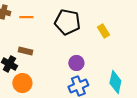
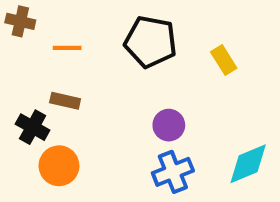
orange line: (26, 17) -> (67, 48), moved
cyan diamond: (115, 82) -> (248, 164), turned 55

